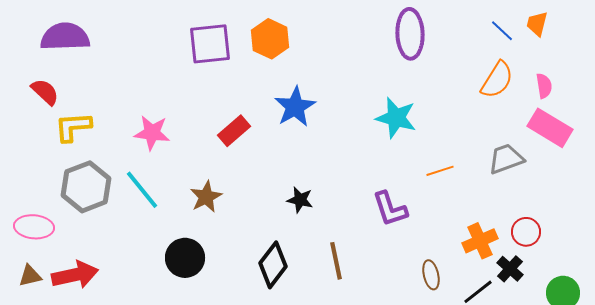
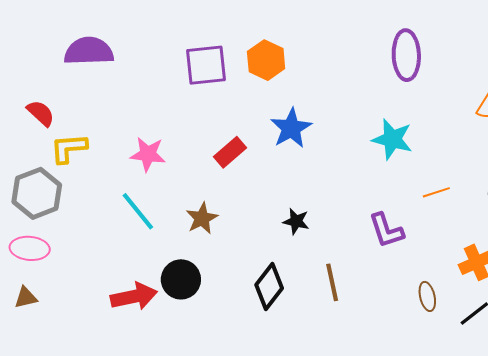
purple semicircle: (65, 37) -> (89, 51), moved
gray hexagon: (86, 187) -> (37, 193), moved
red arrow: (75, 275) -> (134, 296), moved

